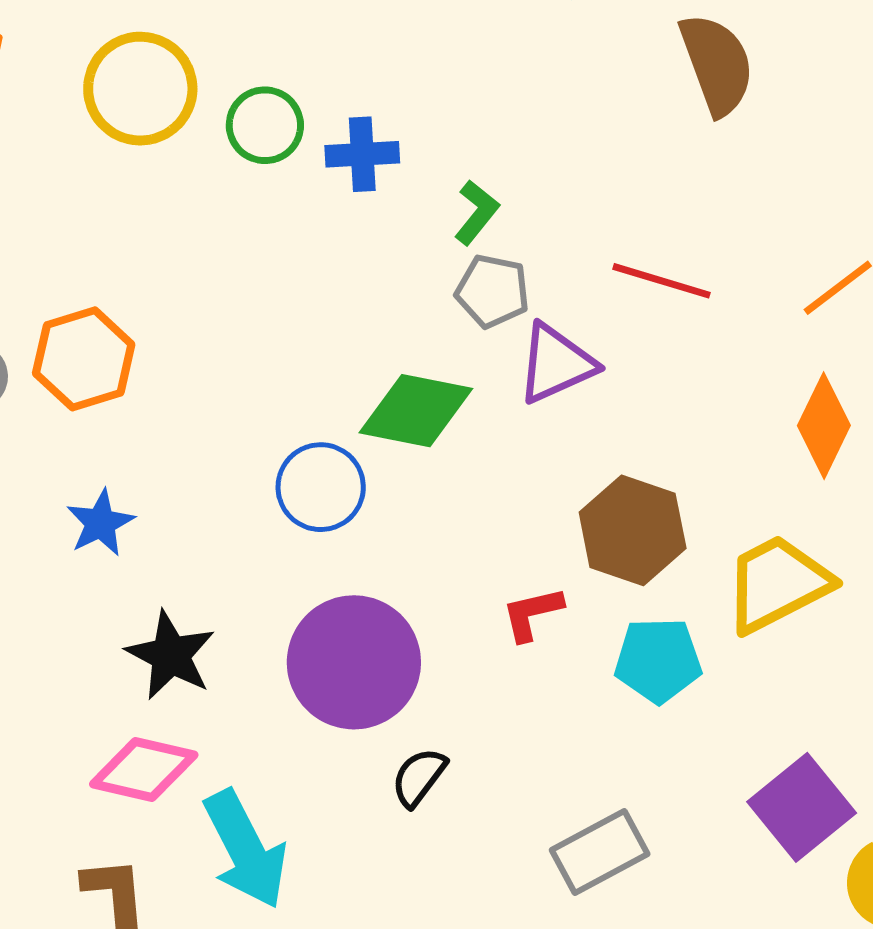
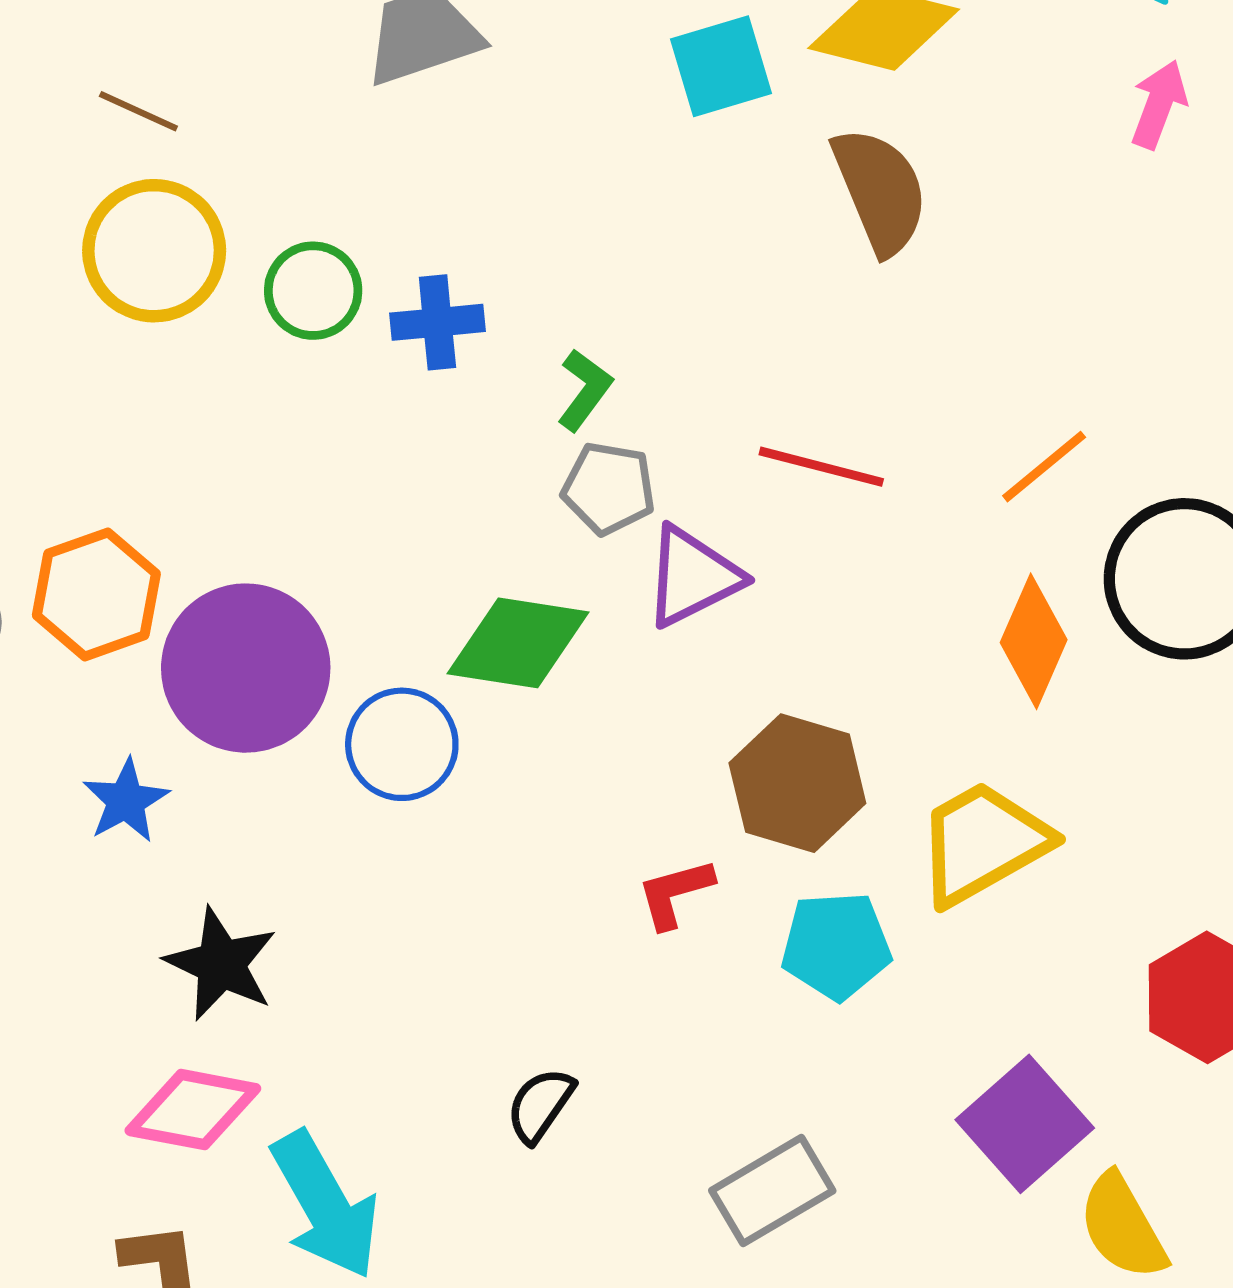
purple circle: (354, 662) -> (246, 668), moved

